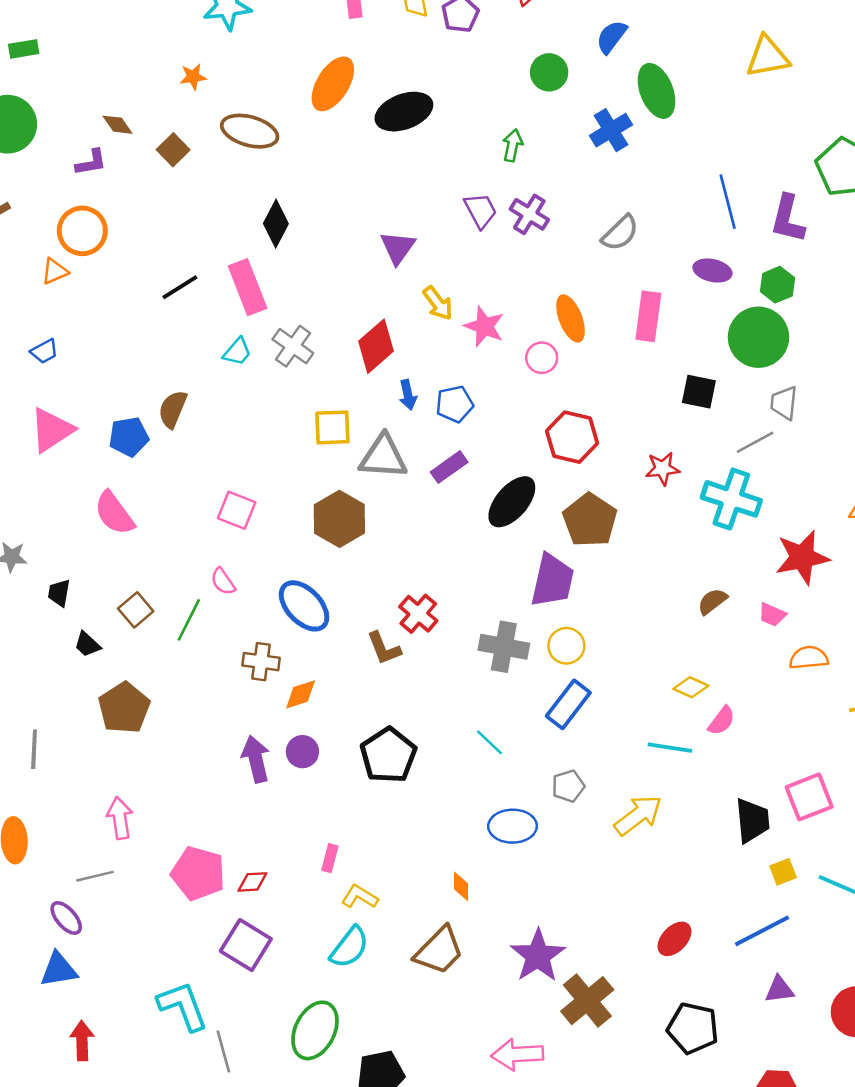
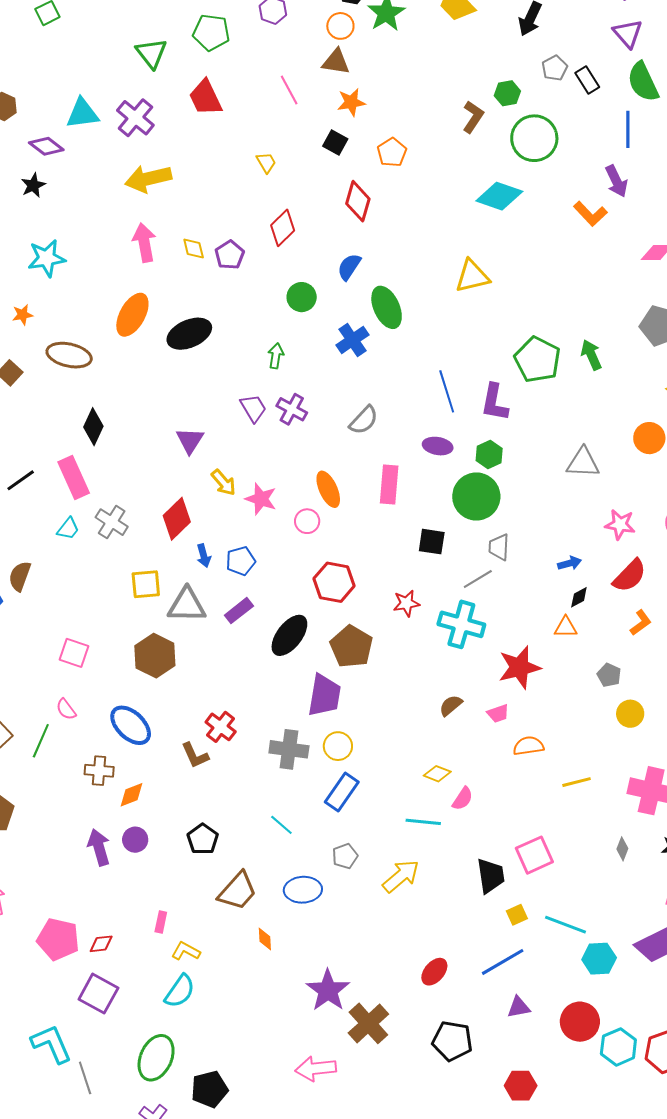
pink trapezoid: (772, 615) -> (498, 713), turned -40
black pentagon: (388, 755) -> (203, 839), size x0.7
brown trapezoid: (439, 951) -> (238, 891), moved

